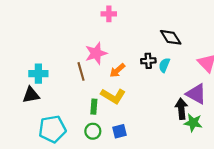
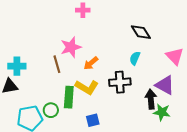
black cross: (148, 61) -> (120, 82), moved, size x1.5
green rectangle: (94, 107) -> (69, 97), size x1.5
green circle: (93, 131) -> (51, 110), moved

